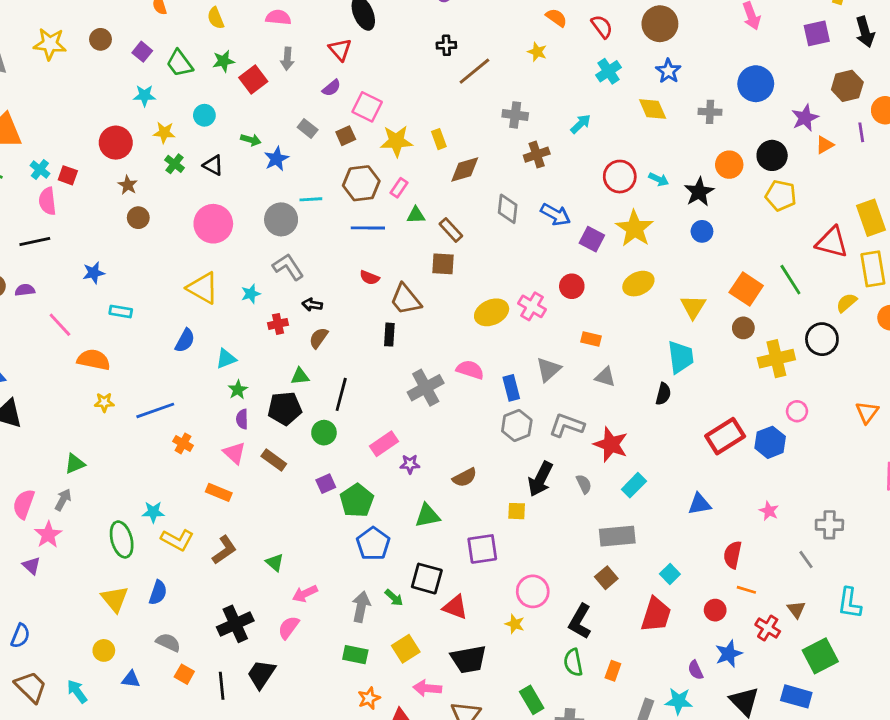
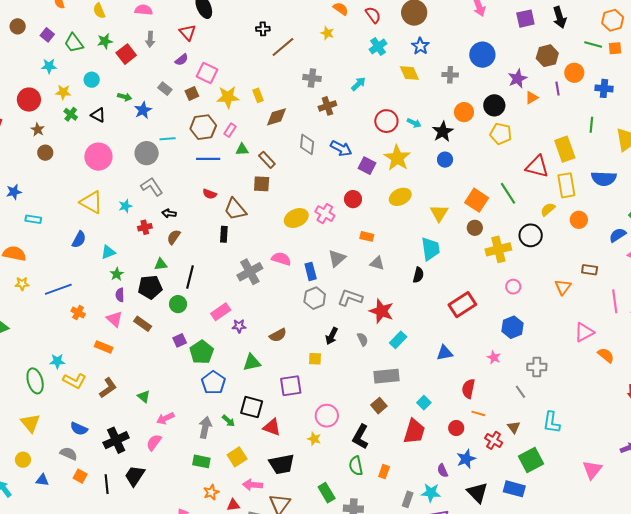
blue hexagon: (770, 442) -> (512, 327), moved
black arrow: (540, 479) -> (332, 336), size x0.7
blue semicircle: (158, 593) -> (79, 429), moved, turned 96

